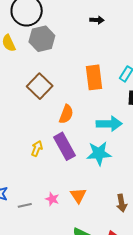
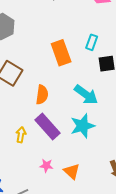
cyan arrow: (109, 124) -> (86, 95), turned 50
pink star: (52, 199) -> (46, 166), moved

